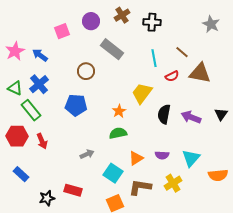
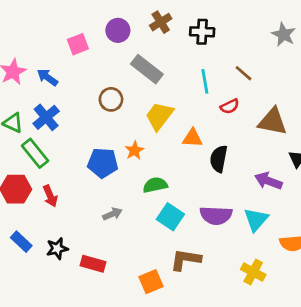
brown triangle: (200, 73) -> (273, 121), moved
yellow trapezoid: (142, 93) -> (159, 116), moved
blue pentagon: (76, 105) -> (103, 163), moved
orange star: (119, 111) -> (134, 150), moved
purple arrow: (191, 117) -> (268, 181), moved
purple semicircle: (162, 155) -> (216, 215), size x1.6
orange triangle: (136, 158) -> (192, 138), moved, turned 35
cyan square: (113, 173) -> (170, 217), moved
yellow cross: (173, 183) -> (253, 272), moved, turned -30
black star: (47, 198) -> (57, 249), moved

